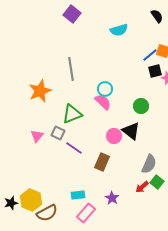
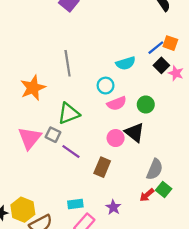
cyan semicircle: (119, 30) -> (126, 63), moved
black square: (155, 71) -> (161, 65), turned -32
pink semicircle: (103, 102) -> (117, 103), moved, turned 114
pink triangle: (37, 136) -> (30, 138), size x1.6

